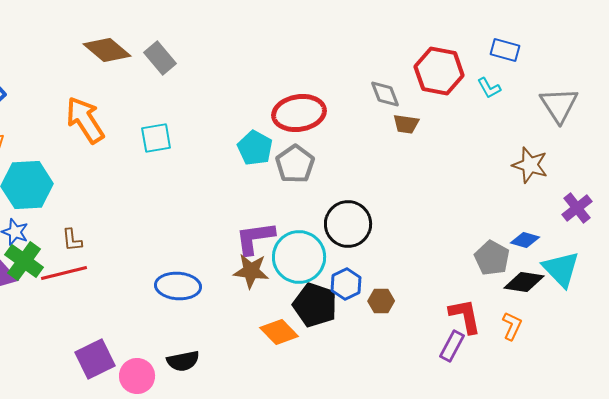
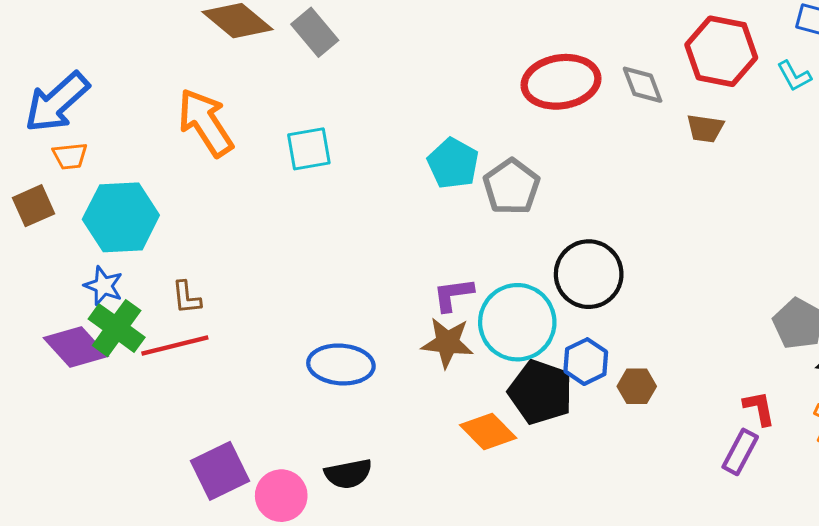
red ellipse: (299, 113) -> (561, 82), moved
brown trapezoid: (406, 124) -> (705, 128), moved
purple L-shape: (255, 238) -> (453, 295), size x0.7
red L-shape: (465, 316) -> (759, 408), size x0.7

